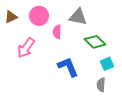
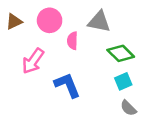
cyan square: (107, 64) -> (123, 81), moved
blue L-shape: (68, 67) -> (67, 85), moved
gray semicircle: (101, 85) -> (128, 108), turned -48

